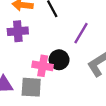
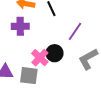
pink cross: (43, 66) -> (40, 58), turned 30

